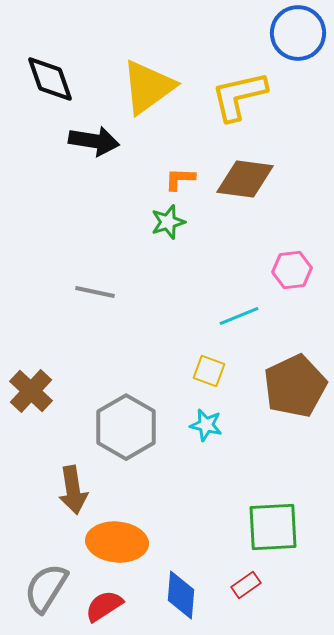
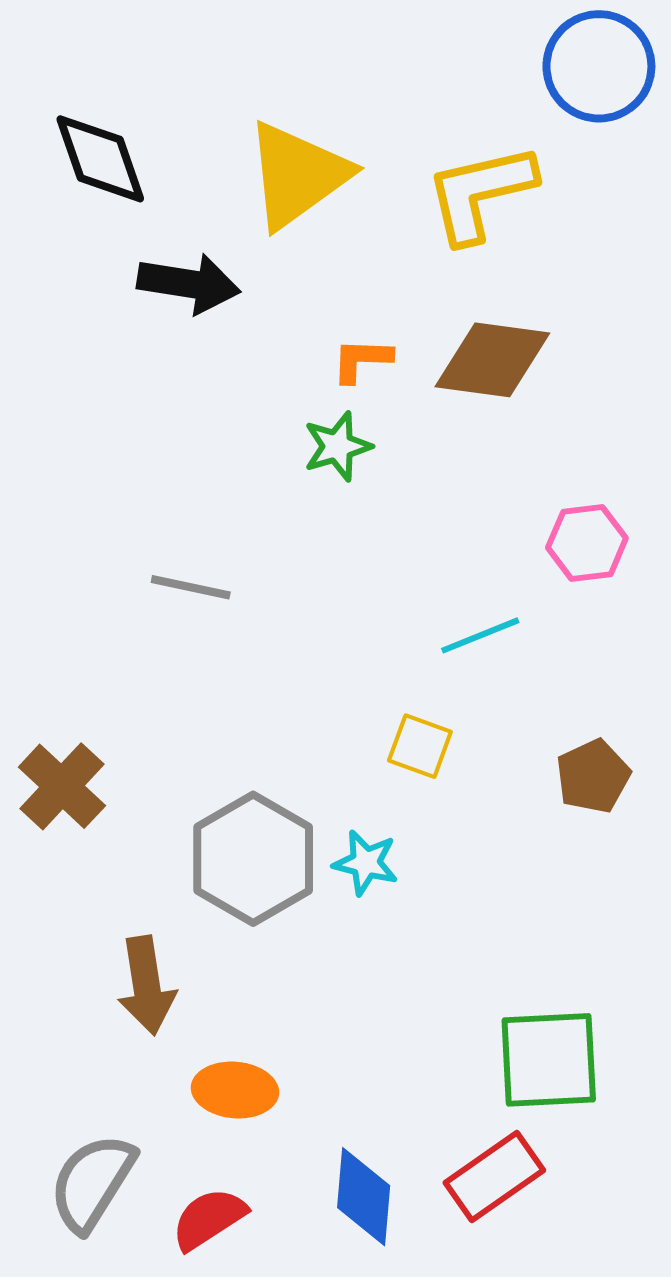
brown pentagon: (295, 386) -> (593, 776), size x0.6
cyan star: (206, 425) -> (366, 863), moved
orange ellipse: (117, 542) -> (235, 1090), size x0.7
red rectangle: (246, 585) -> (494, 1176), size x1.6

